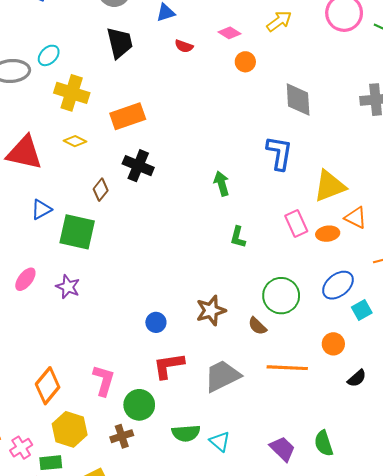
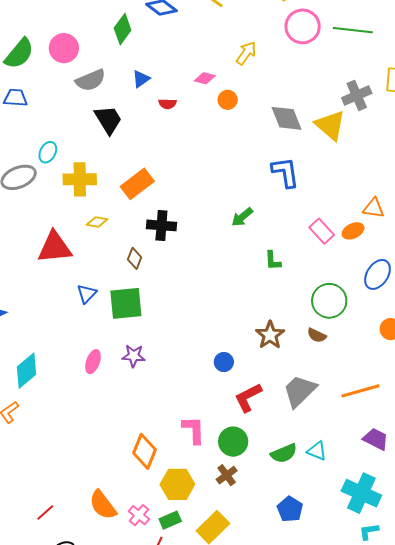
green arrow: (222, 184) -> (242, 217), turned -95
yellow triangle: (330, 186) -> (330, 125), moved, turned -40
orange line: (287, 368) -> (361, 391), moved

